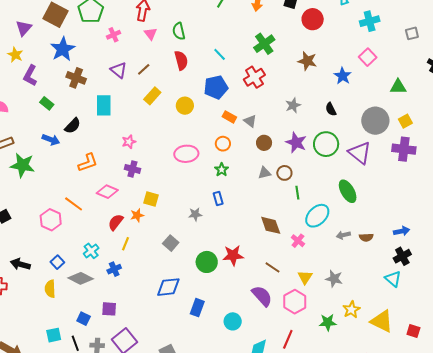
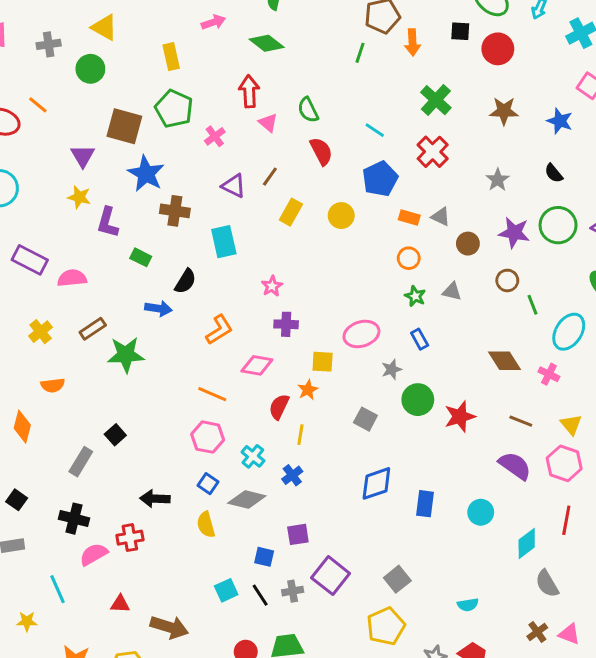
pink ellipse: (186, 154) -> (361, 334), moved
gray triangle: (264, 173) -> (452, 291), moved, turned 40
pink hexagon: (51, 220) -> (208, 437), moved
green circle: (207, 262) -> (418, 400), moved

